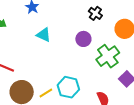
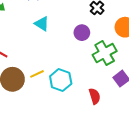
yellow line: (46, 93) -> (37, 74), moved

